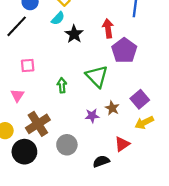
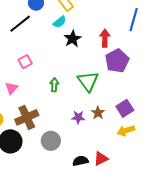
pink square: (28, 66) -> (25, 62), turned -32
red triangle: (122, 144) -> (101, 159), moved

